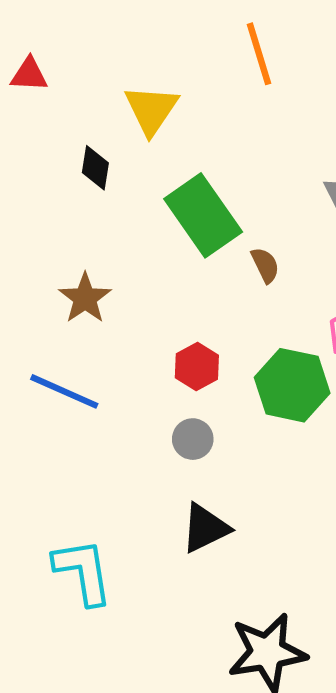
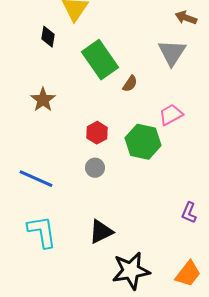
brown semicircle: (265, 265) -> (130, 84), turned 60
blue line: (64, 391) -> (36, 179), moved
black triangle: (205, 528) -> (101, 232), moved

